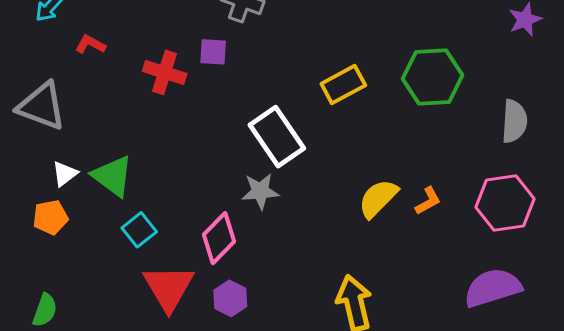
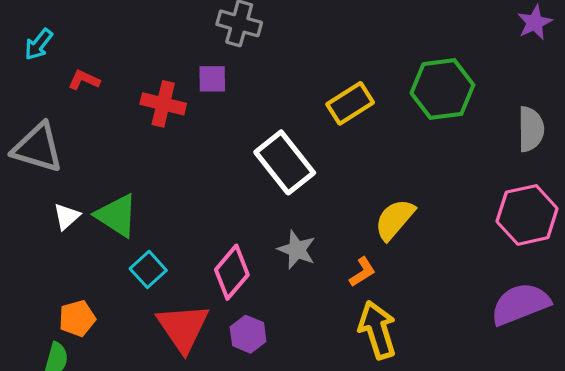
gray star: (260, 191) -> (297, 250), moved, turned 30
orange L-shape: (428, 201) -> (362, 272), moved
orange pentagon: (50, 217) -> (77, 318), moved

